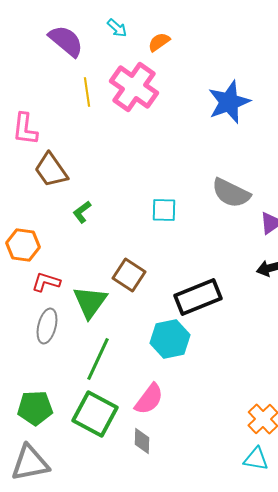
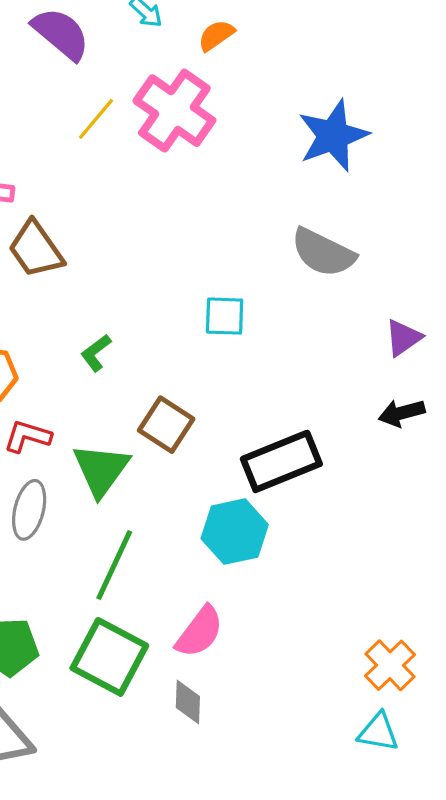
yellow line: (87, 92) -> (96, 119), turned 48
gray semicircle: (231, 193) -> (323, 253), moved
green L-shape: (82, 212) -> (96, 353), moved

